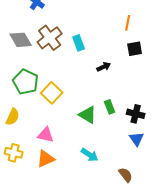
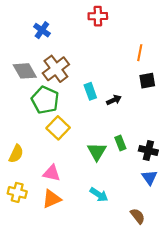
cyan rectangle: (79, 43) -> (90, 91), moved
green pentagon: (26, 82) -> (45, 100), moved
green triangle: (88, 115) -> (97, 152), turned 30

